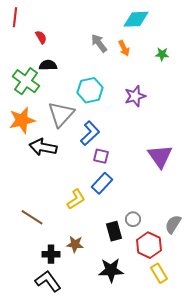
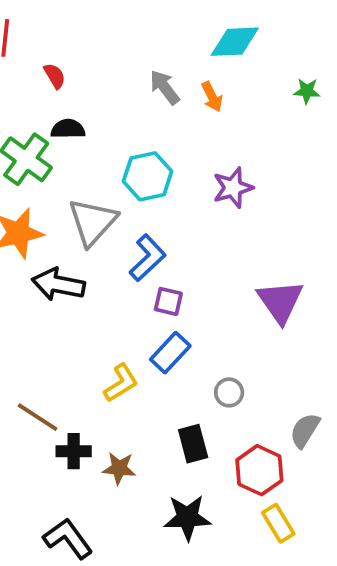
green star: (162, 54) -> (307, 91), moved
gray circle: (133, 219) -> (229, 392), moved
black cross: (51, 254) -> (74, 451), moved

